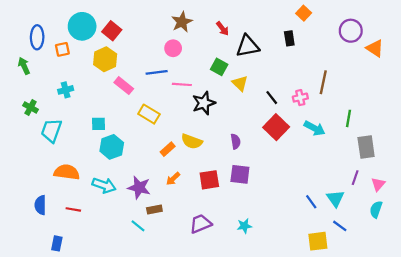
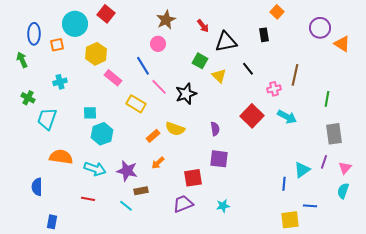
red square: (112, 31) -> (106, 14), moved
blue line: (157, 72) -> (143, 66), turned 66
pink line: (182, 84) -> (159, 87), moved, turned 42
black line: (272, 98) -> (248, 69), moved
green line: (349, 118) -> (327, 99), moved
red square: (209, 180) -> (193, 178), moved
cyan triangle: (335, 198) -> (302, 170), moved, turned 30
blue line: (311, 202) -> (284, 184), turned 40
red line: (73, 209) -> (88, 199), moved
blue line: (340, 226) -> (310, 206), turned -32

